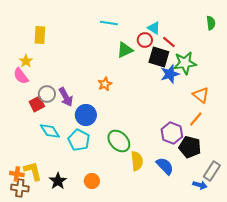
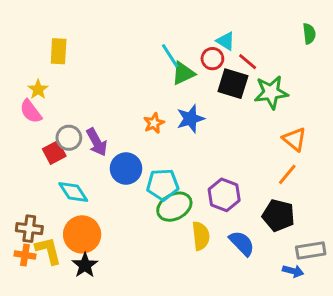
cyan line: (109, 23) -> (170, 56), moved, turned 48
blue star: (170, 74) -> (190, 119), moved
purple hexagon: (172, 133) -> (224, 195), moved
cyan pentagon: (79, 140) -> (163, 185), moved, turned -30
green ellipse: (119, 141) -> (174, 207), turned -75
gray rectangle: (212, 171) -> (311, 251), turned 48
orange circle: (92, 181) -> (82, 234), moved, size x1.6
brown cross: (20, 188) -> (29, 229), moved

